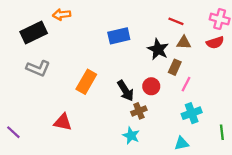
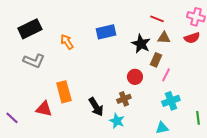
orange arrow: (62, 15) -> (67, 42), moved, turned 63
orange rectangle: (86, 82) -> (64, 92), moved, turned -45
black arrow: (125, 91) -> (96, 107), moved
red triangle: (63, 122) -> (44, 109), moved

